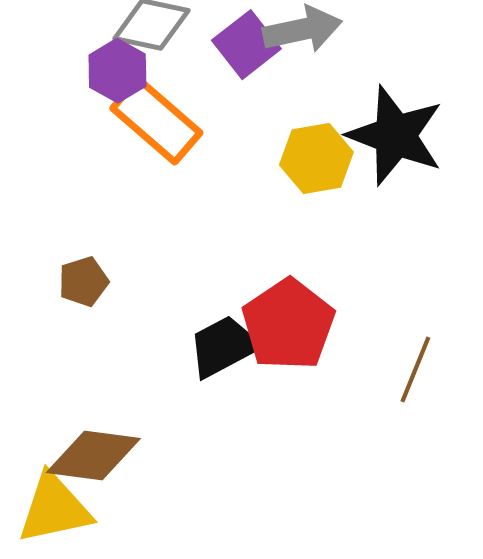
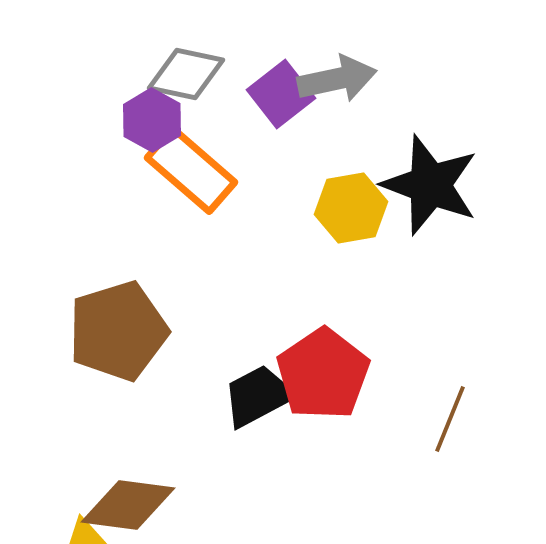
brown pentagon: (83, 282) -> (118, 331), size x2.0

